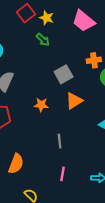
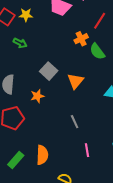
green arrow: (43, 40) -> (20, 43), moved
gray square: (64, 74) -> (49, 71), moved
orange star: (41, 105) -> (37, 96), moved

